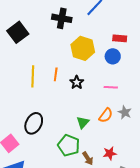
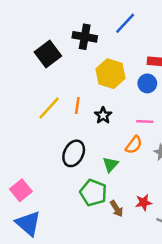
black square: (18, 32) -> (48, 54), moved
yellow line: (33, 76) -> (49, 108), turned 40
orange semicircle: (106, 115) -> (134, 145), moved
black ellipse: (34, 123) -> (74, 153), moved

